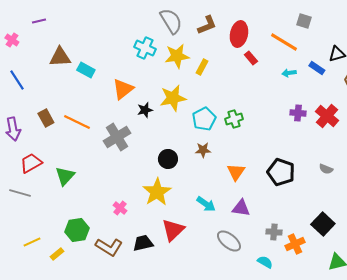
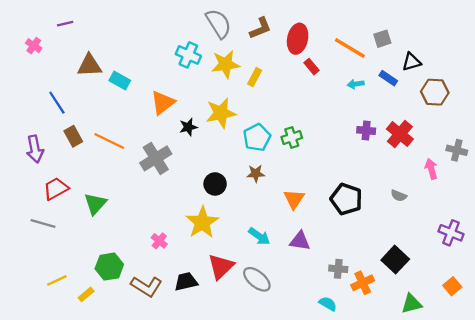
gray square: (304, 21) -> (382, 39), moved, turned -35
blue line: (17, 80) -> (57, 103), moved
gray ellipse: (229, 241) -> (257, 279), moved

